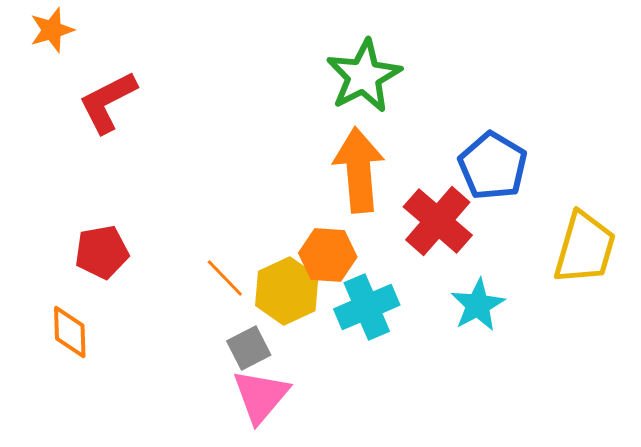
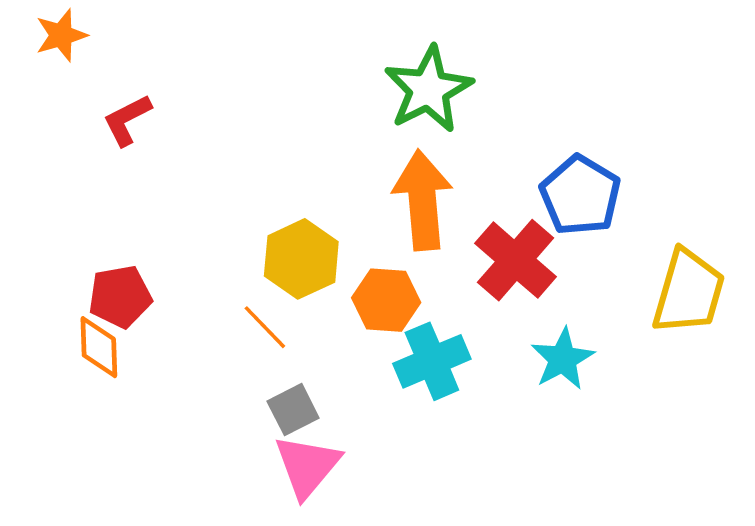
red L-shape: (108, 102) -> (127, 120), size x0.7
yellow hexagon: (287, 291) -> (301, 259), moved
orange diamond: (70, 332) -> (99, 347), moved

